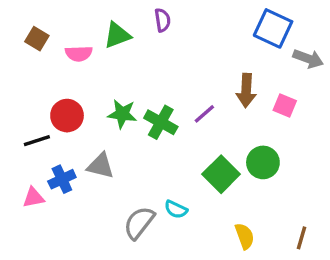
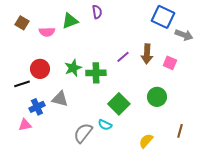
green star: (122, 114) -> (73, 68), turned -30
purple line: (204, 114) -> (123, 57), moved
green cross: (161, 122) -> (96, 73), turned -30
green square: (221, 174) -> (119, 104), moved
pink triangle: (34, 198) -> (25, 125), moved
yellow semicircle: (245, 236) -> (146, 141), turned -119
brown line: (301, 238) -> (180, 131), moved

